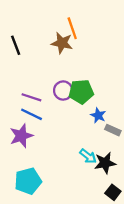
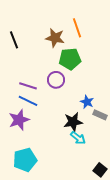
orange line: (72, 28) -> (77, 28), moved
green pentagon: (81, 92) -> (70, 59), moved
black star: (105, 163) -> (73, 122), moved

